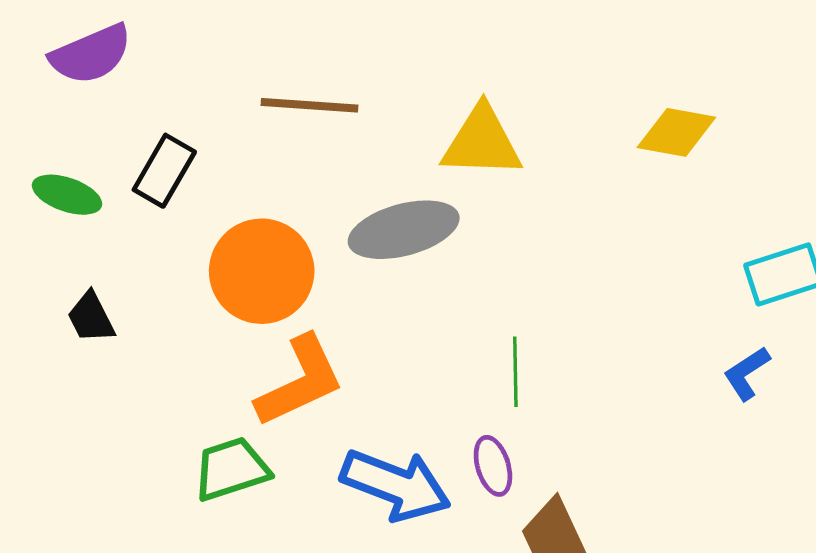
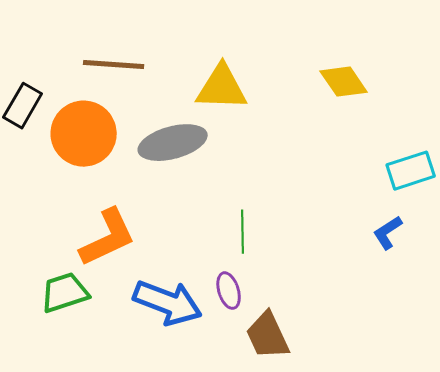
yellow diamond: (676, 132) -> (344, 82), turned 45
orange circle: (262, 271) -> (84, 134), moved

